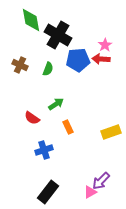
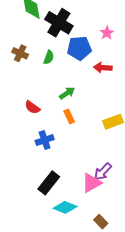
red arrow: (101, 59) -> (103, 68), moved
green arrow: (56, 104) -> (67, 93), moved
pink triangle: (90, 192) -> (92, 183), size x1.5

